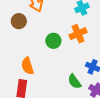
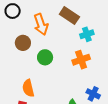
green circle: (53, 41) -> (45, 57), moved

